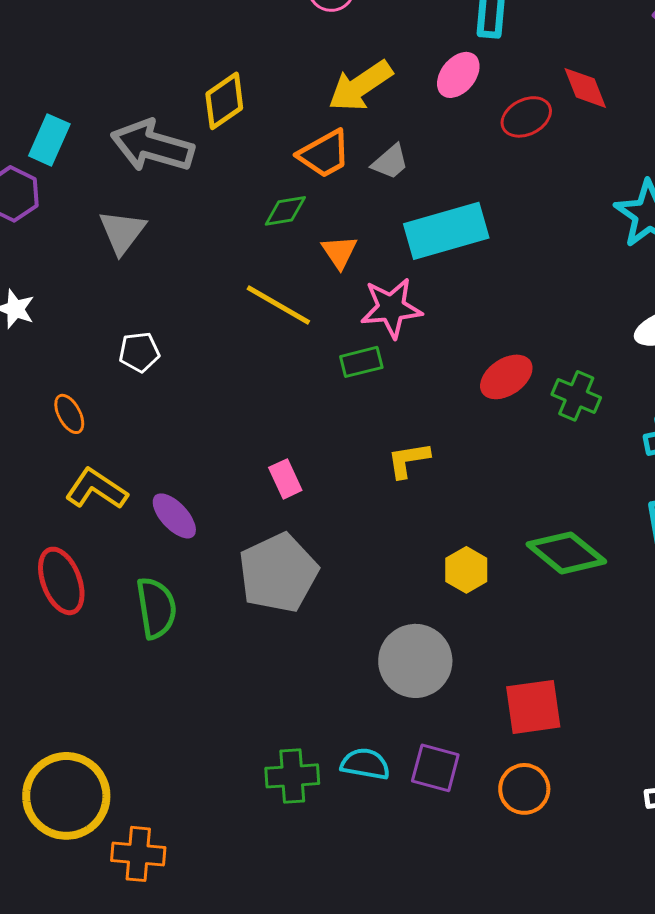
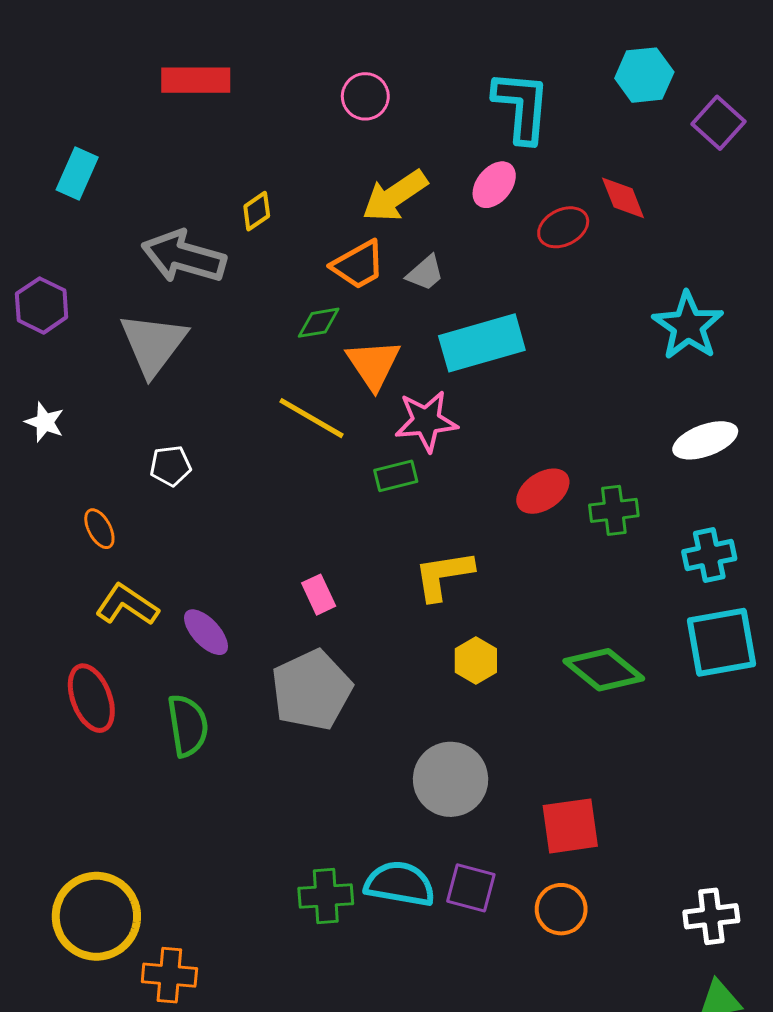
yellow diamond: (224, 101) -> (257, 211), size x0.7
cyan rectangle: (49, 140) -> (77, 174), moved
gray triangle: (122, 232) -> (153, 344), size x1.4
orange triangle: (339, 252) -> (373, 364), size x1.5
green cross: (576, 396) -> (614, 510), turned -30
yellow L-shape: (408, 460) -> (443, 575), size x1.4
yellow hexagon: (466, 570) -> (476, 661), moved
cyan semicircle: (365, 764) -> (400, 884), size x1.4

